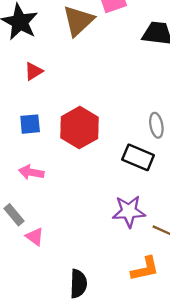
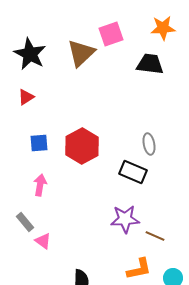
red triangle: (34, 71) -> (26, 97), moved
pink arrow: (31, 172) -> (40, 185), turned 90

